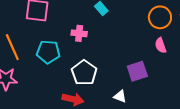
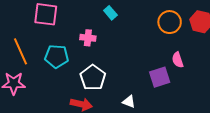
pink semicircle: (161, 45) -> (178, 60), moved
purple square: (137, 71) -> (160, 77), moved

